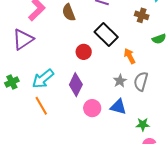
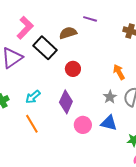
brown semicircle: (69, 12) -> (68, 33), moved, turned 96
black rectangle: (106, 34) -> (45, 48), moved
cyan arrow: (43, 79) -> (33, 97), size x0.7

